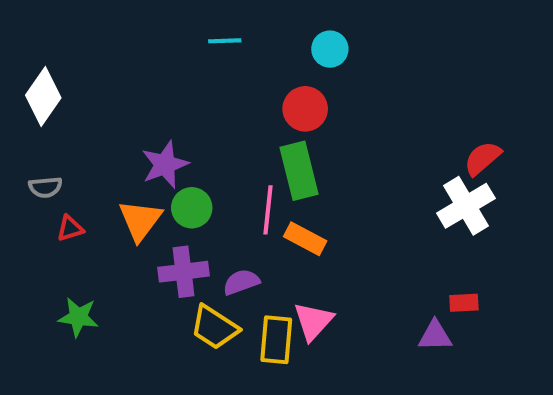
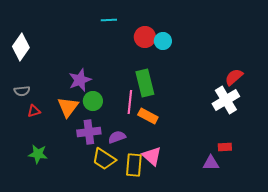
cyan circle: (330, 49) -> (163, 41), moved
red circle: (305, 109) -> (145, 37), moved
pink triangle: (313, 321) -> (152, 156), turned -30

